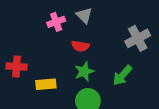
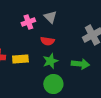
green arrow: (122, 75) -> (80, 64), turned -126
yellow rectangle: (46, 84) -> (20, 59), moved

